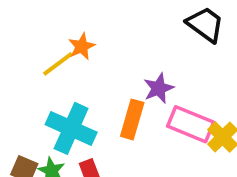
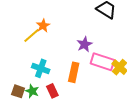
orange rectangle: (132, 119) -> (74, 72), moved
cyan cross: (71, 128) -> (41, 68), size x0.7

